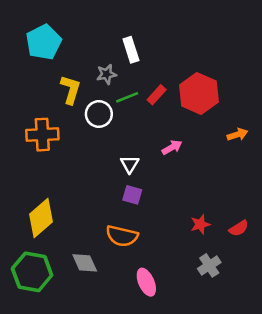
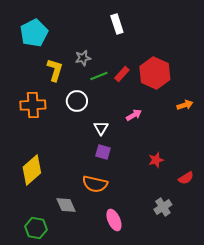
white rectangle: (131, 50) -> (117, 24), moved
white circle: (99, 114) -> (77, 101), moved
red star: (200, 224) -> (156, 160), moved
green hexagon: (32, 272) -> (36, 228), moved, size x0.7

